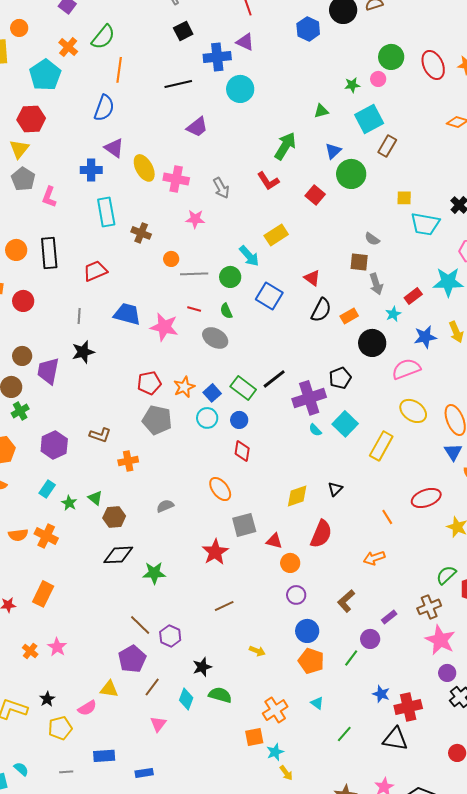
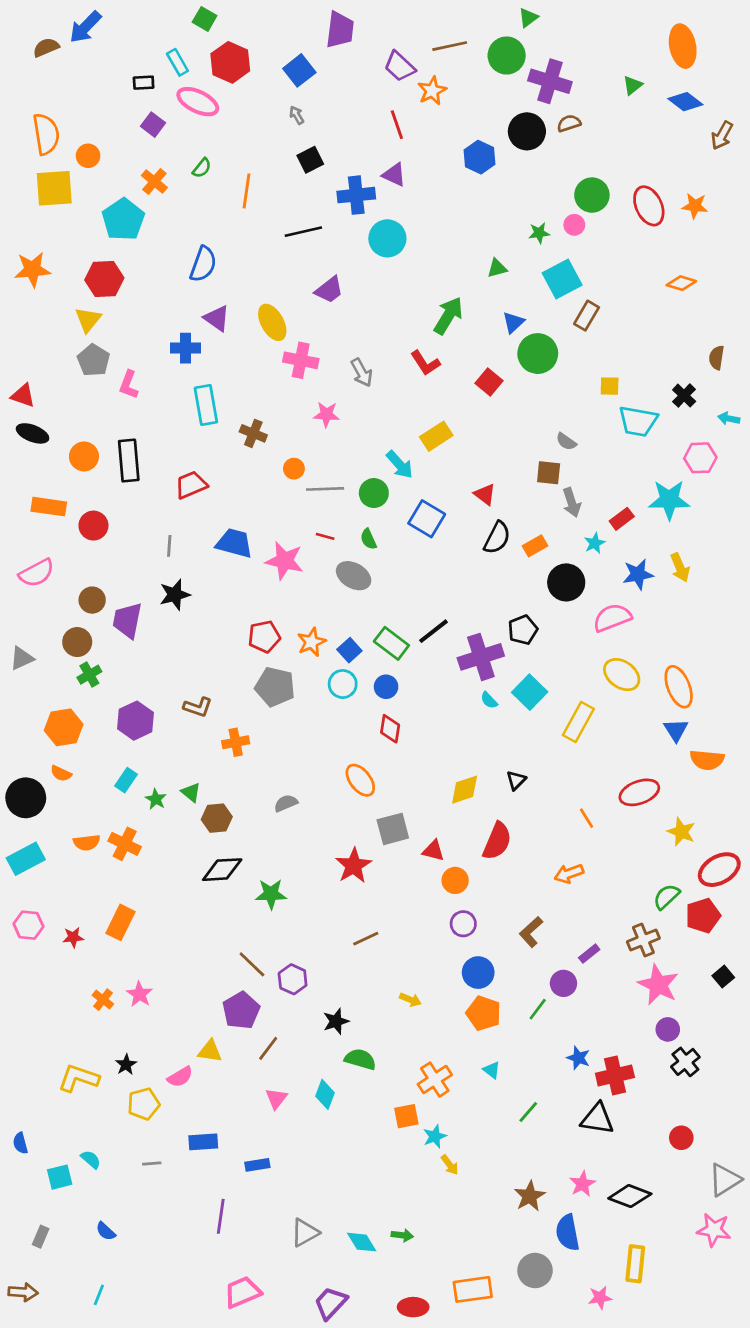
green semicircle: (103, 37) -> (202, 168), size x0.6
orange line: (119, 70) -> (247, 191), moved
yellow ellipse: (144, 168) -> (272, 322), moved
cyan diamond: (186, 699) -> (325, 1094), moved

